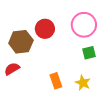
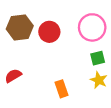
brown hexagon: (21, 42) -> (20, 27), moved
yellow star: (83, 83) -> (99, 80), moved

